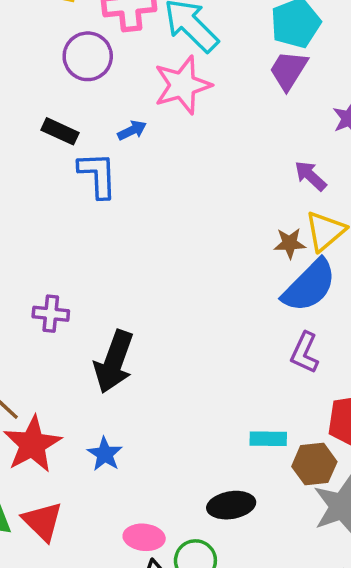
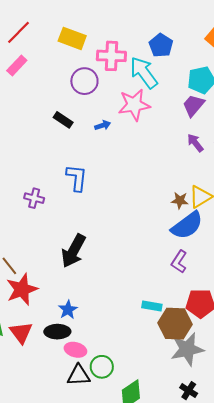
blue L-shape: (98, 175) -> (77, 178), moved
purple arrow: (310, 176) -> (195, 143), moved
purple cross: (51, 314) -> (34, 198), moved
blue star: (105, 454) -> (68, 310), moved
brown hexagon: (314, 464) -> (175, 324), size x1.4
black ellipse: (231, 505) -> (57, 332), moved

